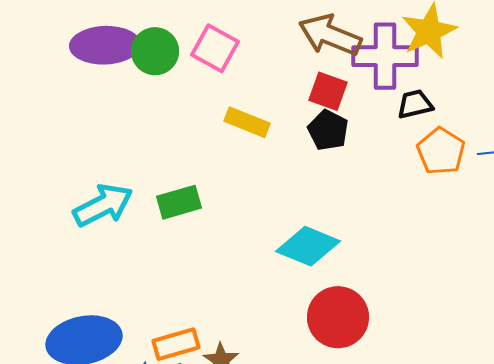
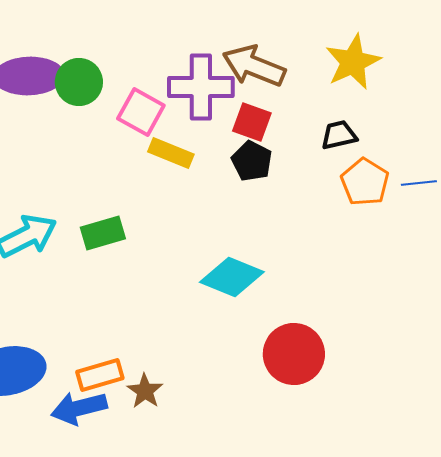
pink square: (215, 48) -> (141, 112), moved
purple cross: (385, 56) -> (201, 87), moved
red circle: (338, 317) -> (294, 354), moved

